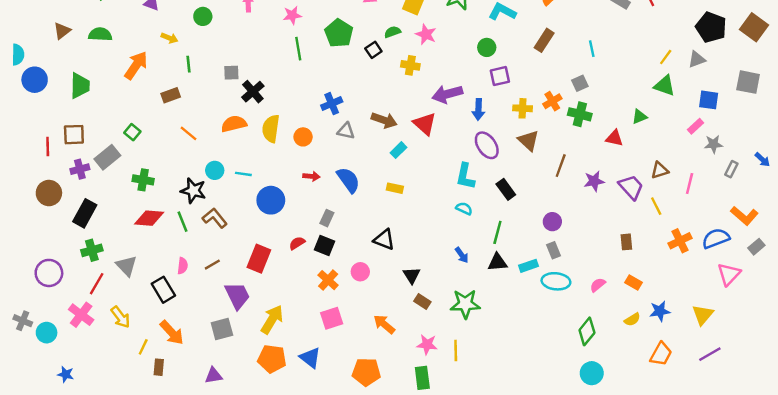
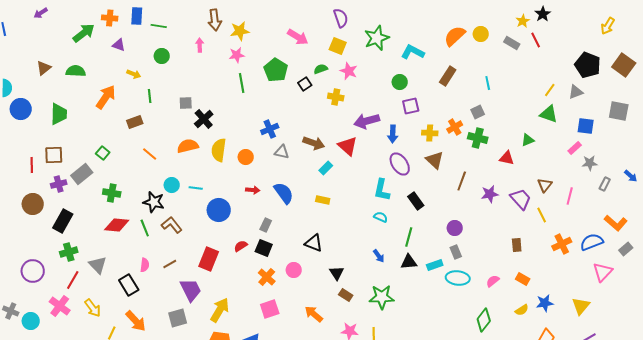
brown triangle: (660, 170) -> (545, 185), turned -35

